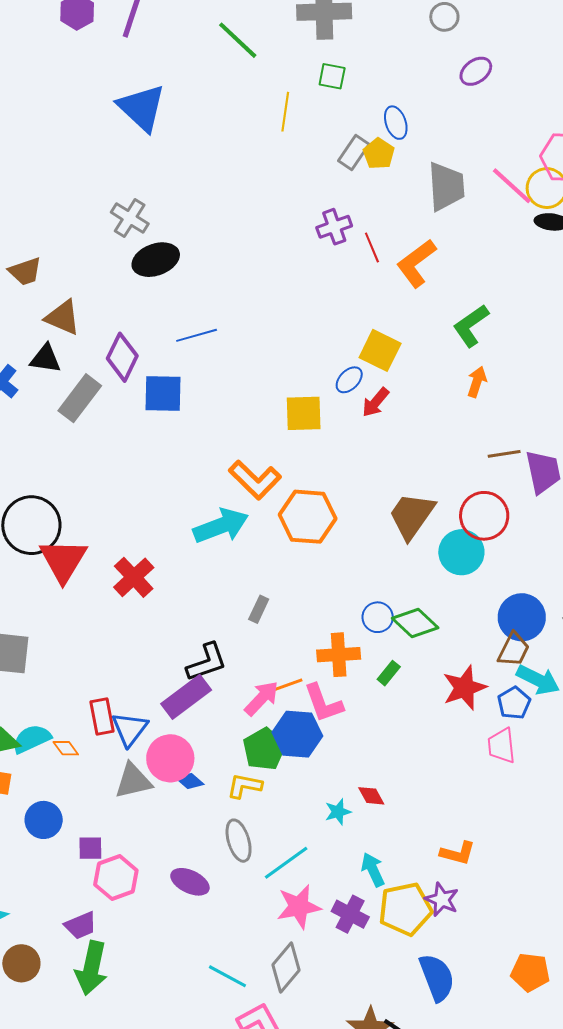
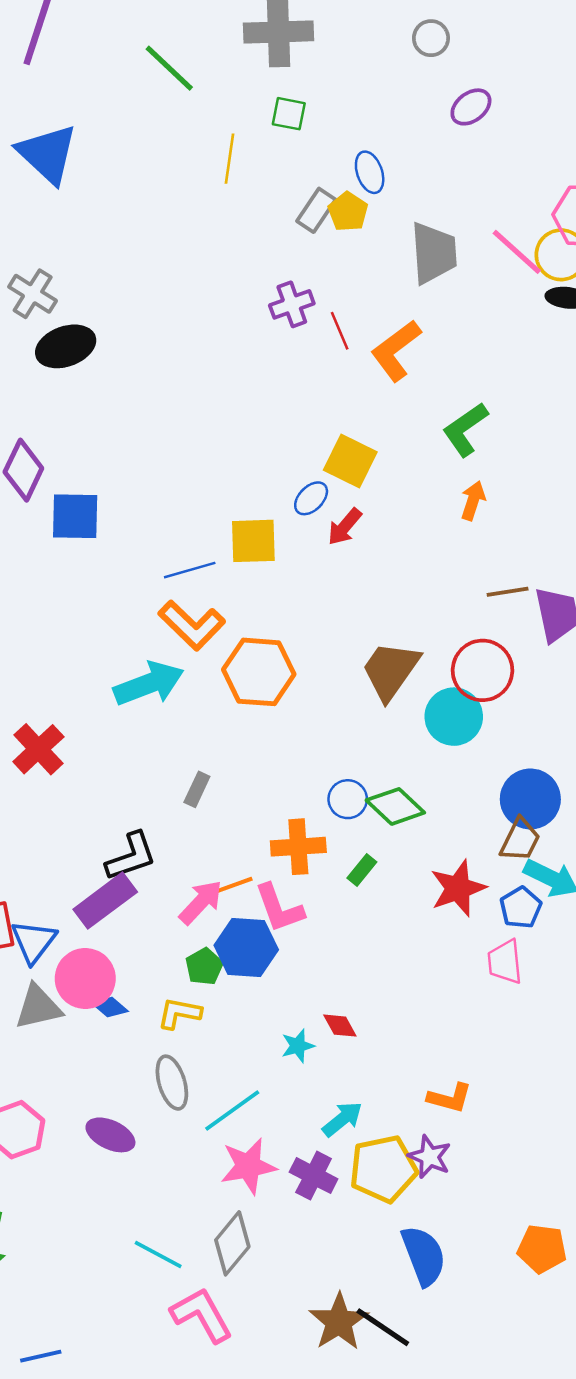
blue line: (197, 335) -> (190, 570), moved
green pentagon: (264, 749) -> (204, 967), size x0.7
cyan arrow: (373, 870) -> (342, 1119), turned 76

